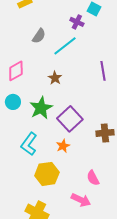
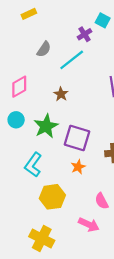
purple cross: (77, 22) -> (84, 34), turned 32
purple square: (70, 119) -> (77, 138), turned -30
orange star: (63, 146) -> (78, 167), moved

